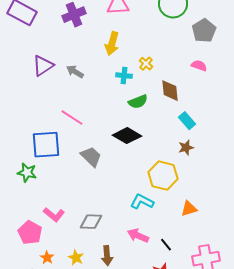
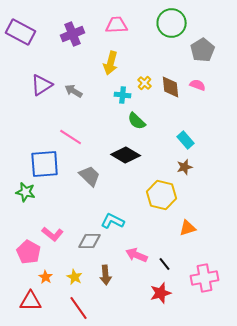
brown diamond: (170, 91) -> (171, 87), moved
green semicircle: (138, 102) -> (137, 121), turned 66
cyan L-shape: (142, 202) -> (113, 221), moved

